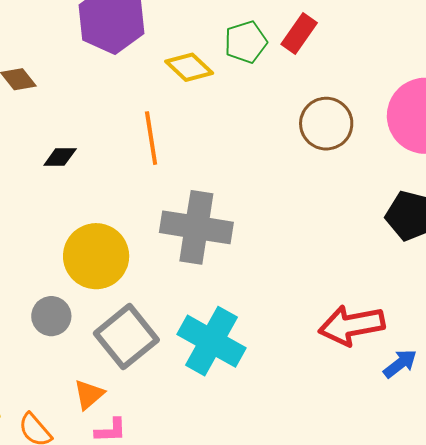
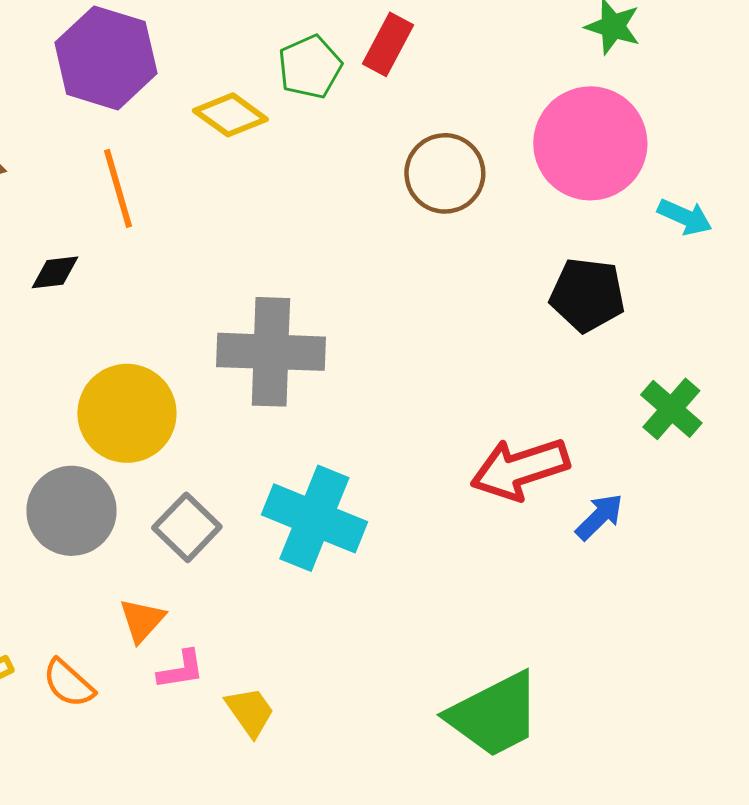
orange line: (151, 138) -> (118, 188), moved
gray circle: (51, 316) -> (71, 511), size x1.5
gray square: (126, 337) -> (187, 527), size x0.7

